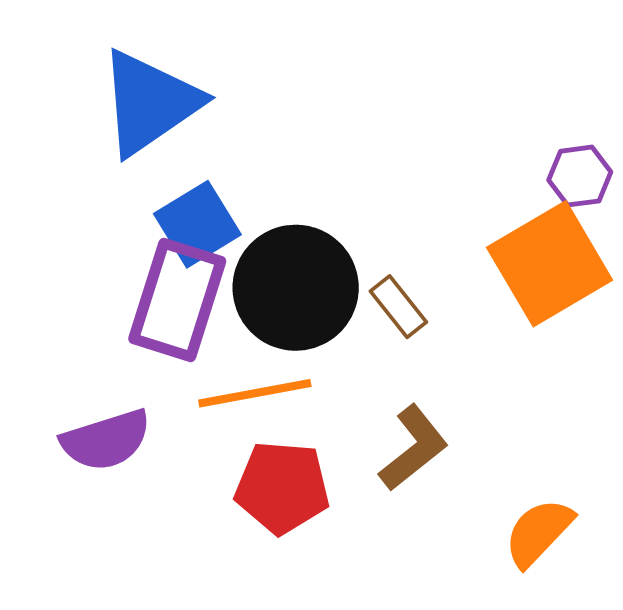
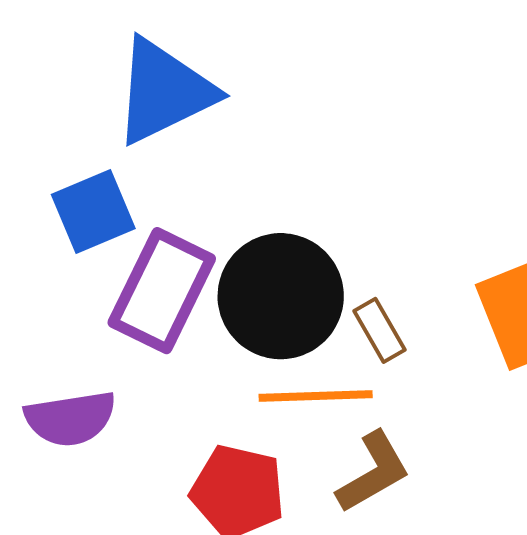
blue square: (197, 224) -> (93, 212), moved
orange line: (255, 393) -> (316, 396), moved

